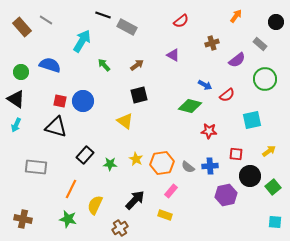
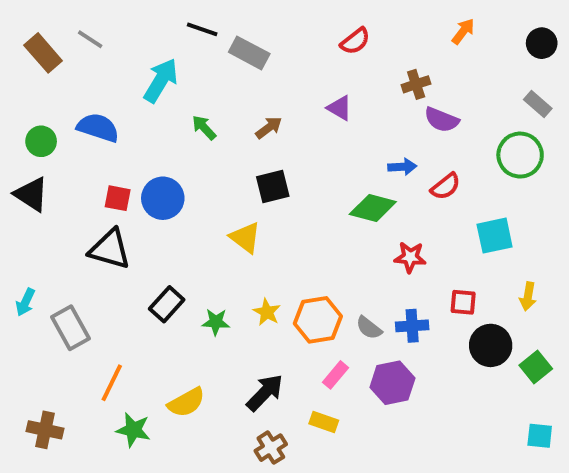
gray rectangle: (260, 44) -> (538, 104), moved
purple semicircle: (237, 60) -> (442, 120), moved, turned 60
blue arrow: (205, 85) -> (402, 167), turned -32
cyan arrow: (16, 125) -> (25, 302), moved
yellow arrow: (269, 151) -> (528, 296), turned 136
gray rectangle: (36, 167) -> (71, 328), turned 55
orange line: (71, 189) -> (112, 383), moved
purple hexagon: (226, 195) -> (392, 383), moved
yellow semicircle: (95, 205) -> (186, 402), turned -144
brown cross: (120, 228) -> (271, 448), moved

